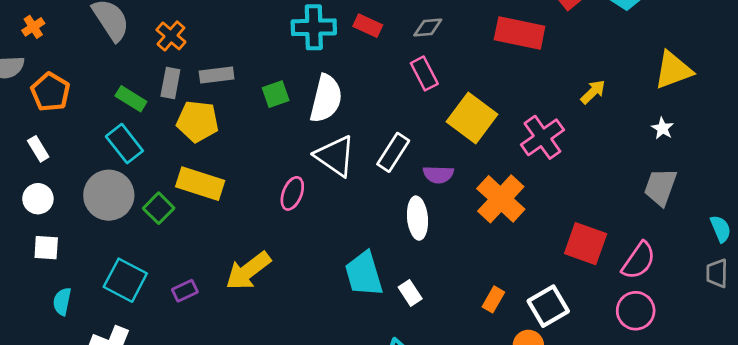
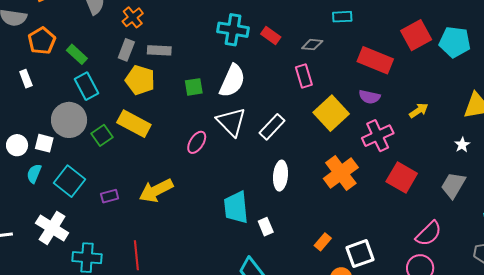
green square: (276, 94) -> (194, 87), moved
green rectangle: (131, 99) -> (77, 54), moved
purple semicircle: (438, 174) -> (369, 97), moved
white circle: (38, 199) -> (17, 145), moved
red square: (586, 244) -> (402, 177), moved
white square: (46, 248) -> (44, 143), moved
cyan semicircle: (62, 301) -> (34, 174), moved

